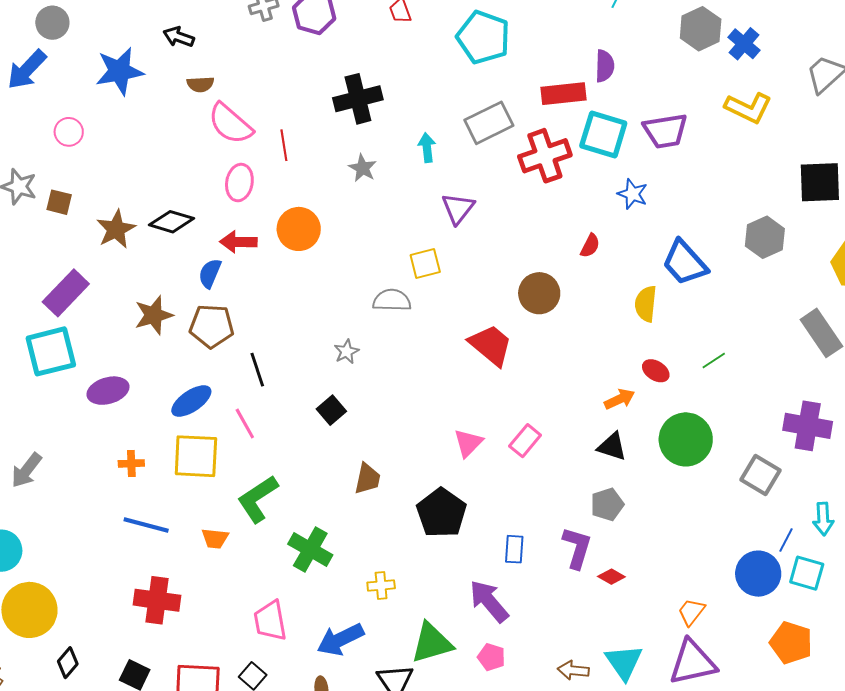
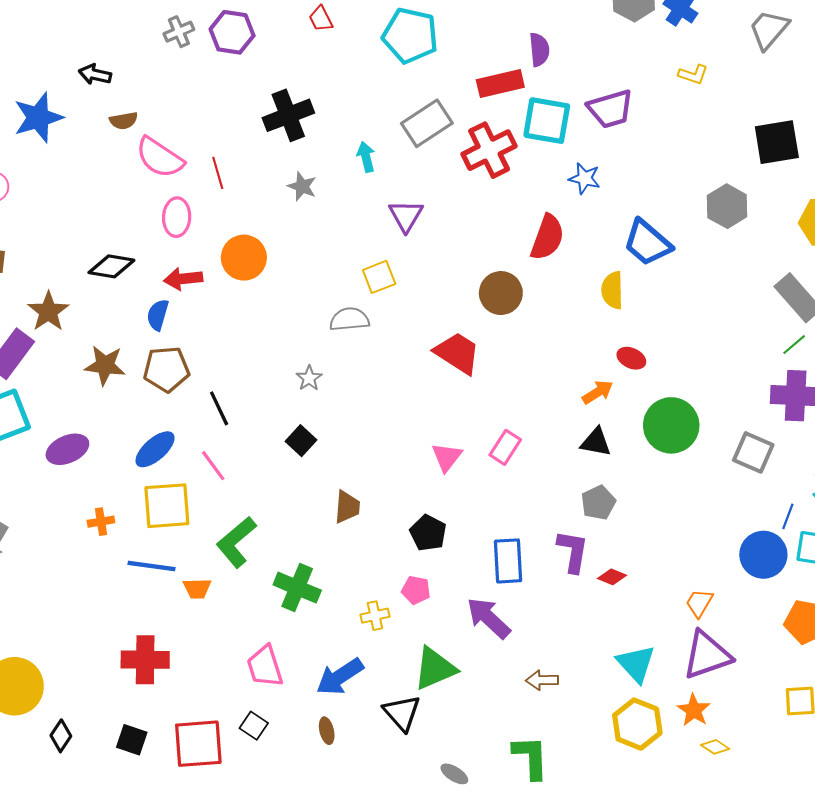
yellow L-shape: (748, 108) -> (693, 74), size x0.6
brown star: (116, 229) -> (48, 311), moved
red semicircle: (590, 246) -> (547, 237), size x1.8
brown star: (154, 315) -> (105, 365), turned 30
green line: (714, 361) -> (794, 345), moved
black pentagon: (441, 513) -> (428, 533), size x0.7
blue line: (146, 525) -> (152, 566), moved
blue rectangle: (514, 549) -> (508, 561), size x1.5
pink pentagon: (491, 657) -> (416, 590), moved
brown arrow: (573, 670) -> (542, 680), moved

